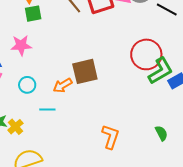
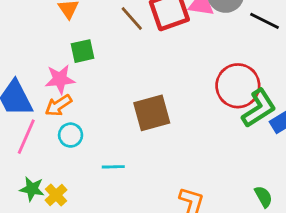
green square: (33, 14) -> (83, 51), moved
orange arrow: (63, 85) -> (58, 105), moved
cyan line: (47, 109) -> (113, 167), moved

